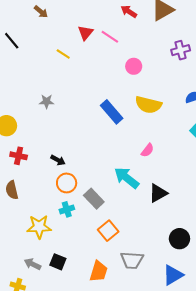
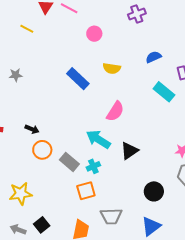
yellow semicircle: (148, 105) -> (112, 68), size x0.7
pink semicircle: (147, 150) -> (115, 111), size x1.5
cyan cross: (67, 209) -> (93, 166), moved
orange square: (108, 231) -> (86, 191), turned 30
black square: (58, 262) -> (42, 225), turned 35

